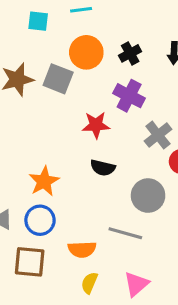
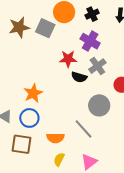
gray cross: (158, 135) -> (97, 66), moved
black semicircle: (103, 168) -> (79, 77), moved
gray line: (125, 233) -> (84, 129), turned 30

